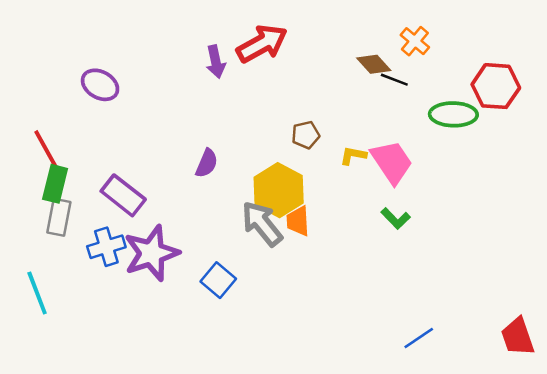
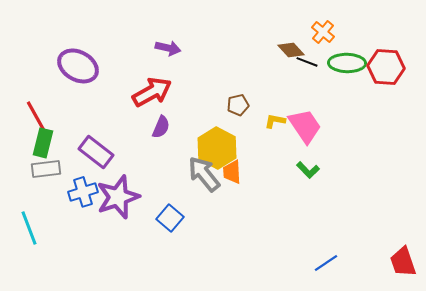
red arrow: (262, 44) -> (152, 92), moved
purple arrow: (216, 62) -> (168, 48), turned -65
purple ellipse: (100, 85) -> (78, 66), size x1.4
green ellipse: (453, 114) -> (347, 63), moved
gray rectangle: (59, 217) -> (46, 169), turned 72

